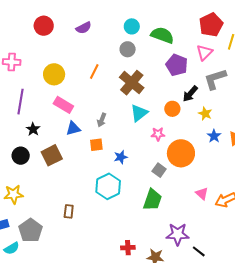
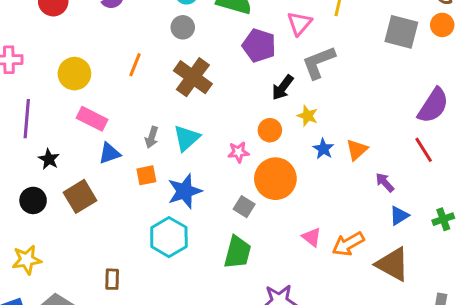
orange circle: (172, 109) -> (270, 130), moved
cyan triangle: (139, 113) -> (187, 138), moved
blue star: (121, 157) -> (185, 191), size x1.6

